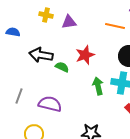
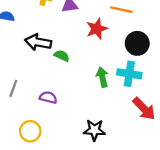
red star: (85, 55) -> (97, 29), moved
purple semicircle: (50, 104) -> (48, 97), size x0.7

